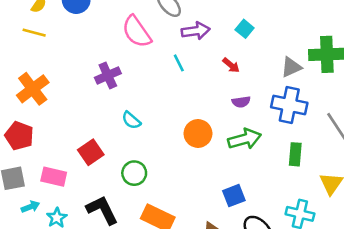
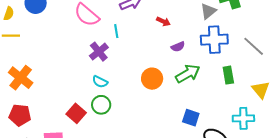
cyan line: (179, 63) -> (116, 31), moved, turned 32
purple cross: (108, 75) -> (99, 52), moved
green circle: (134, 173) -> (101, 105), moved
blue square: (234, 196) -> (191, 118), turned -36

